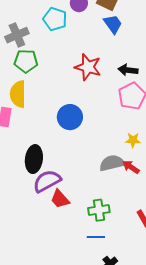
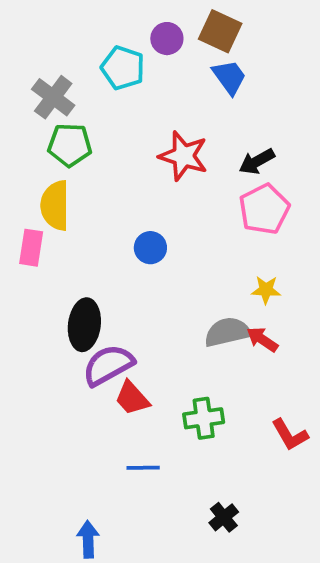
gray cross: (17, 35) -> (53, 97), turned -30
black arrow: (128, 70) -> (257, 161), turned -36
blue circle: (70, 117) -> (150, 248), size x0.7
blue line: (96, 237) -> (143, 468), moved

